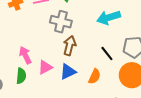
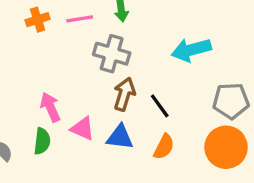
black line: (107, 54) -> (160, 106), moved
pink triangle: (45, 67) -> (83, 128), turned 49
blue triangle: (68, 72) -> (120, 137), turned 30

